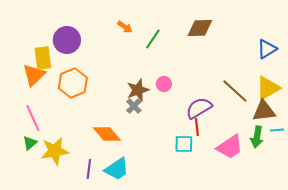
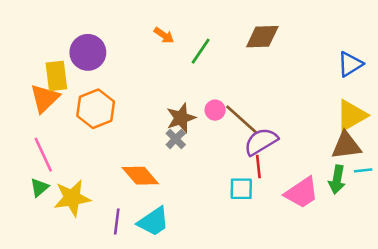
brown line: (235, 91) -> (241, 119), moved

